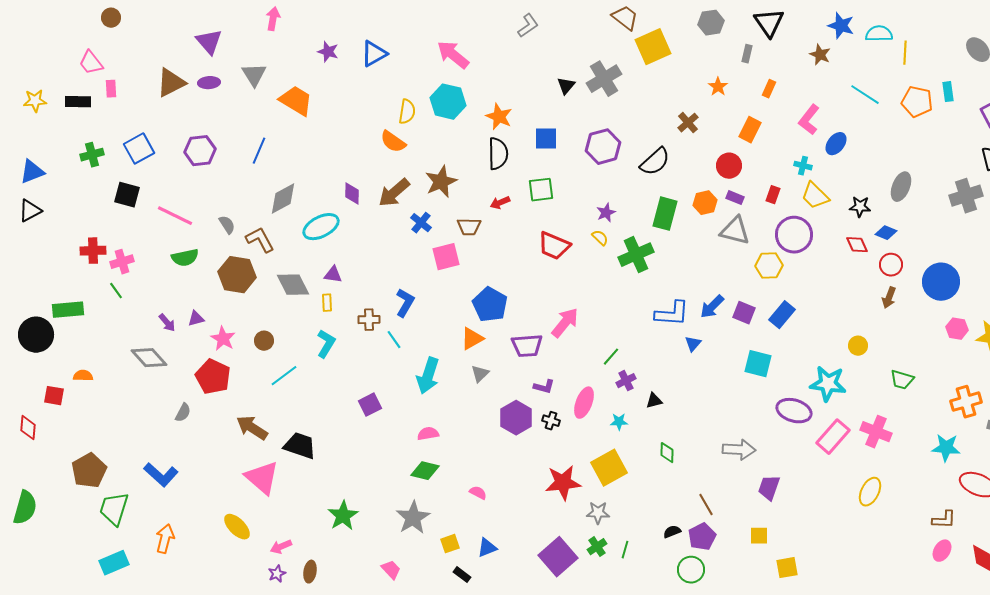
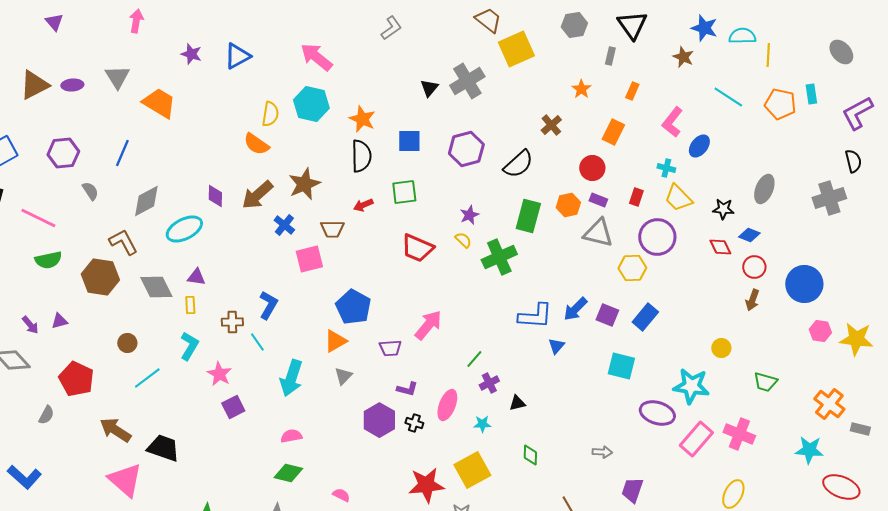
purple triangle: (209, 42) -> (54, 22), moved, size x0.7
gray semicircle: (227, 225) -> (90, 191), moved
pink star: (223, 339) -> (219, 374), moved
purple trapezoid: (527, 346) -> (390, 348), size x0.7
orange cross: (966, 402) -> (829, 404), turned -36
gray arrow: (739, 450) -> (602, 452), size x0.6

